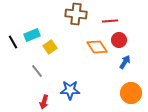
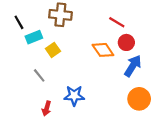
brown cross: (76, 14) -> (60, 15), moved
red line: (110, 21) -> (117, 22), turned 35
black line: (13, 42) -> (19, 22), moved
blue arrow: (125, 62) -> (133, 66), size x1.5

